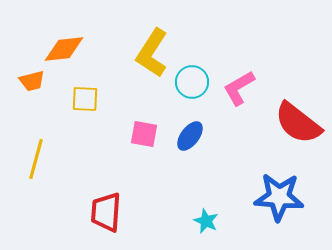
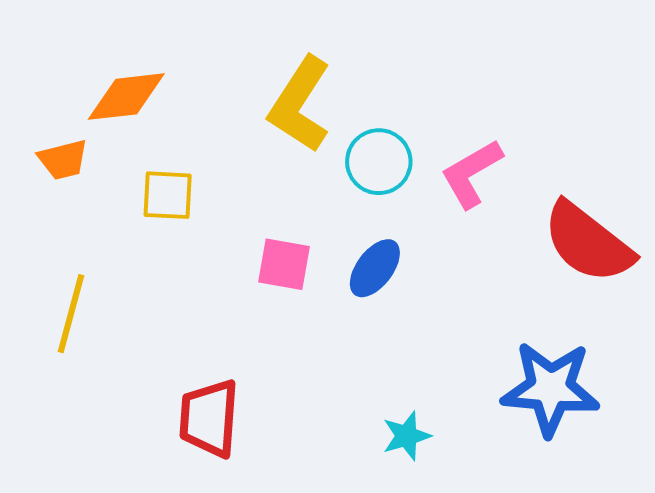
cyan star: (206, 221) -> (406, 436), turned 30

